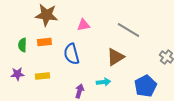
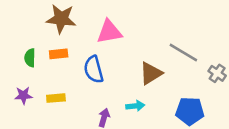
pink triangle: (83, 25) -> (109, 32), size x1.5
gray line: (128, 30) -> (183, 53), moved
blue pentagon: (145, 86) -> (190, 111), turned 30

